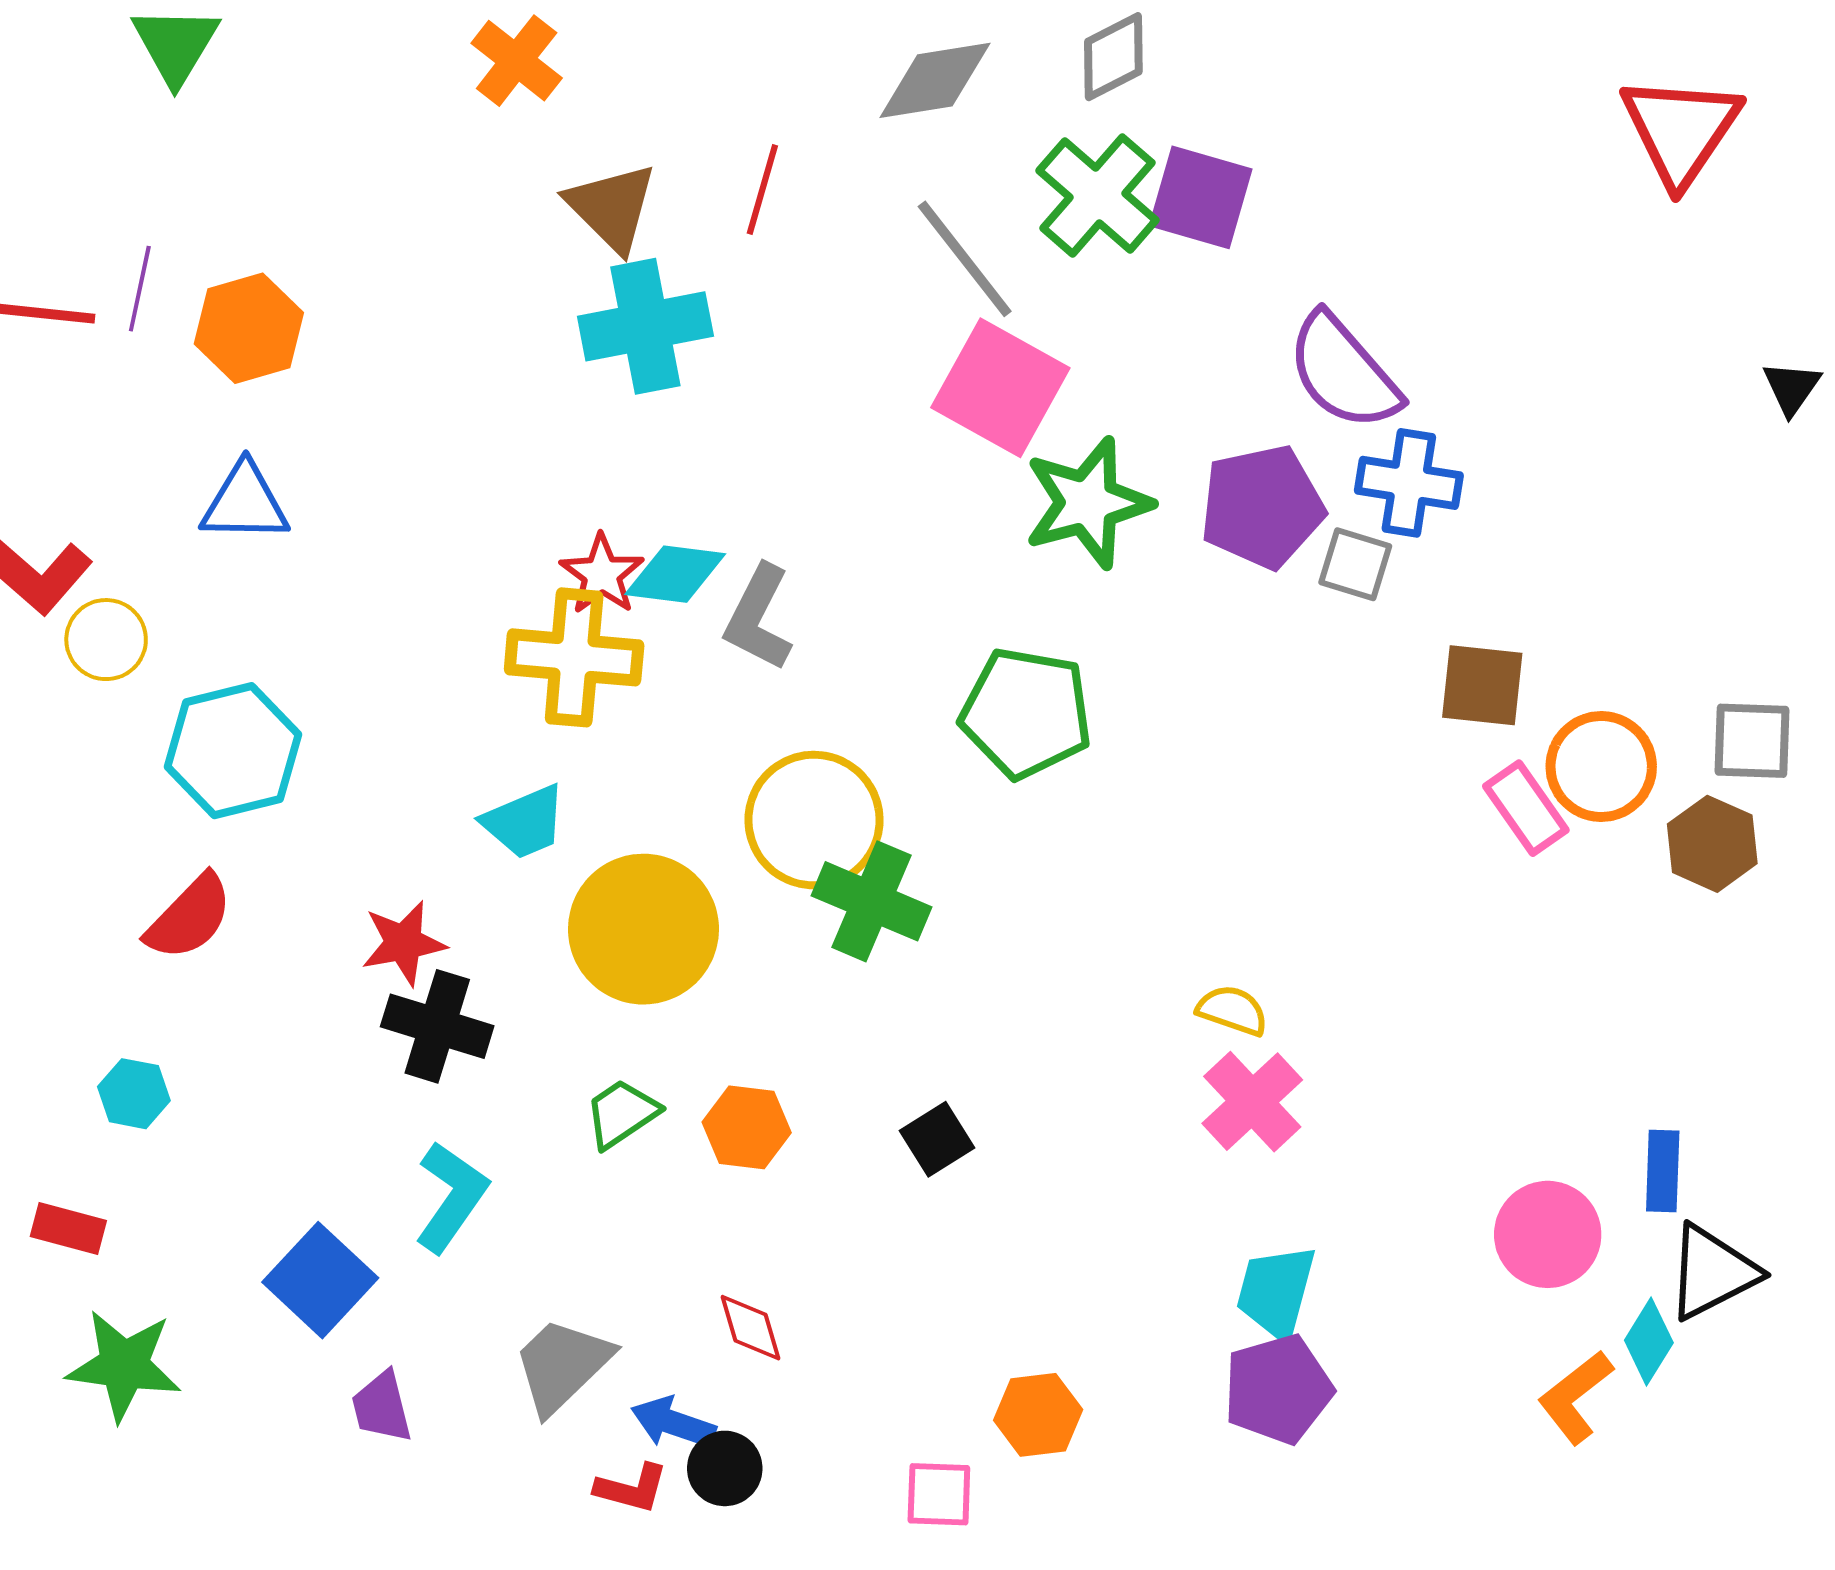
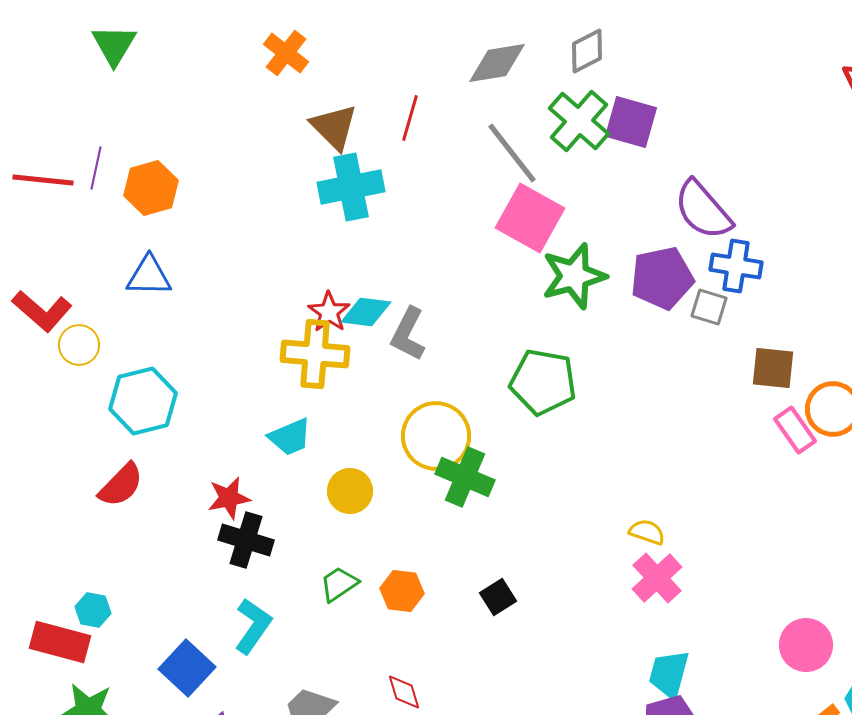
yellow circle: (643, 929) -> (350, 491), size x0.6
cyan hexagon: (134, 1094) -> (93, 610), moved
red rectangle: (68, 1229) -> (60, 642), size x1.6

